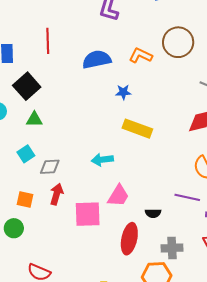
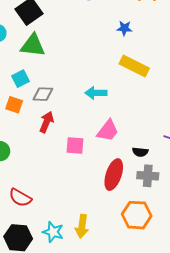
green triangle: (34, 119) -> (33, 45), size x1.5
orange square: (25, 199) -> (14, 105), moved
pink square: (88, 214) -> (75, 145), size x0.7
gray cross: (172, 248) -> (148, 176), moved

